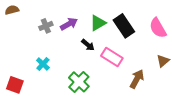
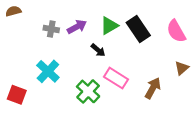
gray cross: (46, 26) -> (51, 29), turned 32
pink rectangle: (112, 57) -> (116, 78), moved
cyan cross: (43, 64) -> (48, 71), size x1.5

